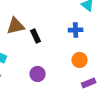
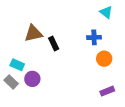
orange circle: (80, 60) -> (104, 59), moved
purple circle: (38, 74) -> (32, 79), moved

